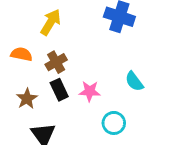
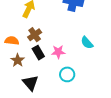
orange semicircle: (22, 54) -> (12, 41), moved
cyan circle: (114, 123) -> (67, 74), moved

